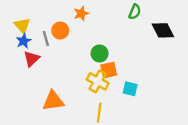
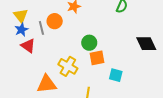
black diamond: (163, 30) -> (146, 44), moved
red triangle: (32, 59) -> (28, 46), turned -42
yellow cross: (98, 81) -> (68, 66), moved

